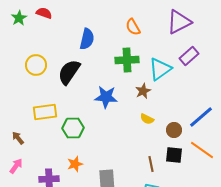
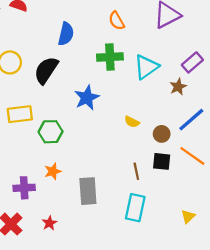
purple rectangle: (189, 56) -> (192, 62), moved
brown star: (143, 91) -> (178, 87), moved
blue star: (106, 97) -> (87, 98), turned -30

